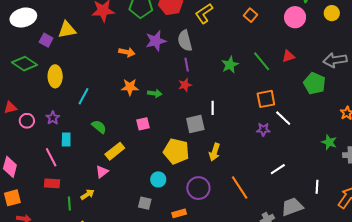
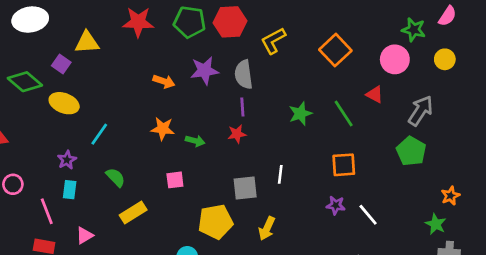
orange square: (251, 15) -> (335, 50), size x1.6
purple square: (46, 40) -> (61, 64), moved
red triangle: (288, 56) -> (375, 95), moved, turned 40
gray arrow: (335, 60) -> (421, 111), moved, turned 125
yellow ellipse: (55, 76) -> (64, 103), turned -75
white line: (213, 108) -> (280, 174), moved
purple star: (53, 118) -> (67, 160), moved
white line: (283, 118) -> (368, 215), moved
pink circle: (27, 121) -> (13, 184), moved
green star: (329, 142) -> (436, 224), moved
yellow pentagon: (176, 151) -> (216, 222), turned -30
pink triangle: (102, 172) -> (85, 235), moved

